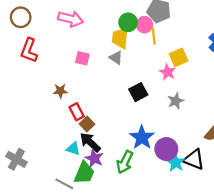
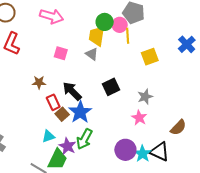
pink star: (168, 72) -> (139, 118), moved
blue star: (142, 137) -> (80, 112), moved
black arrow: (90, 142) -> (72, 91), moved
cyan triangle: (73, 149) -> (48, 136), turned -40
purple circle: (166, 149) -> (125, 150), moved
green arrow: (125, 162) -> (84, 139), moved

